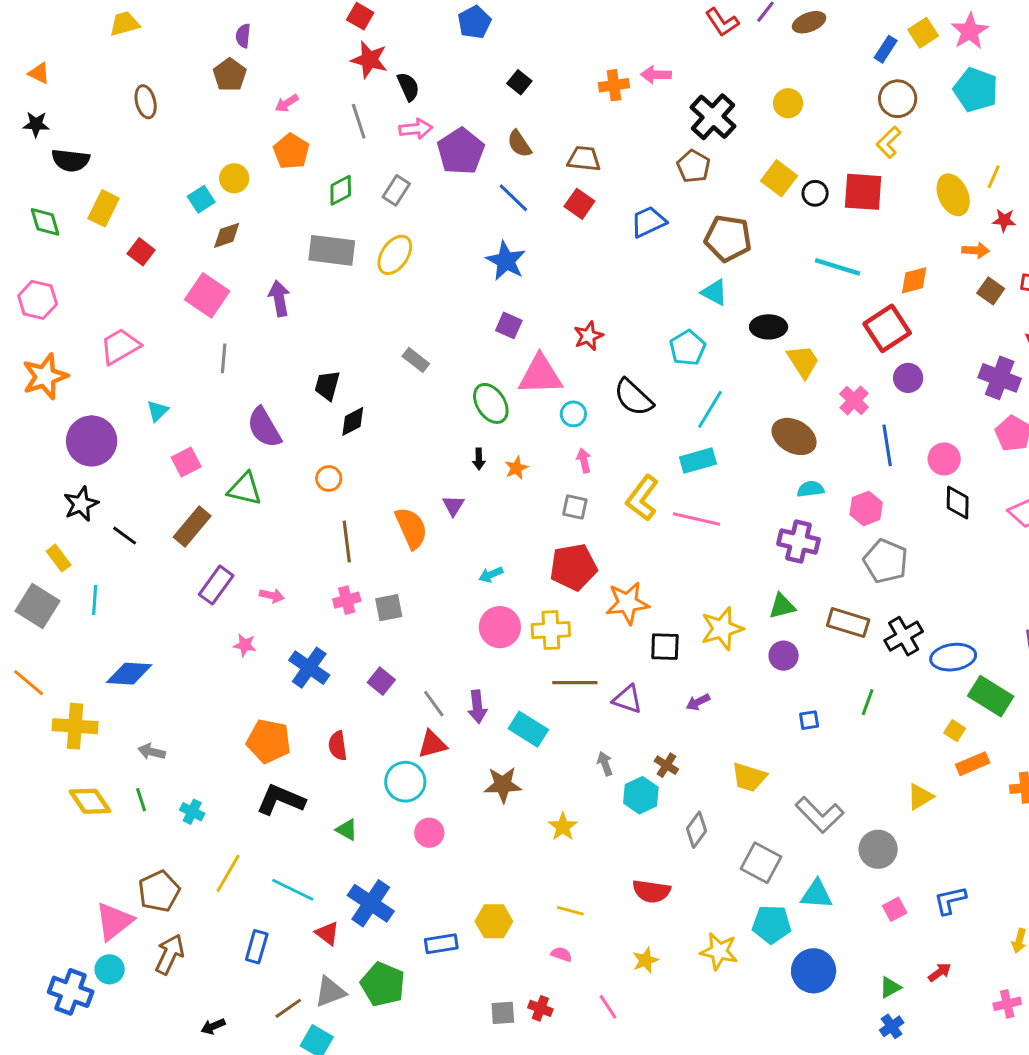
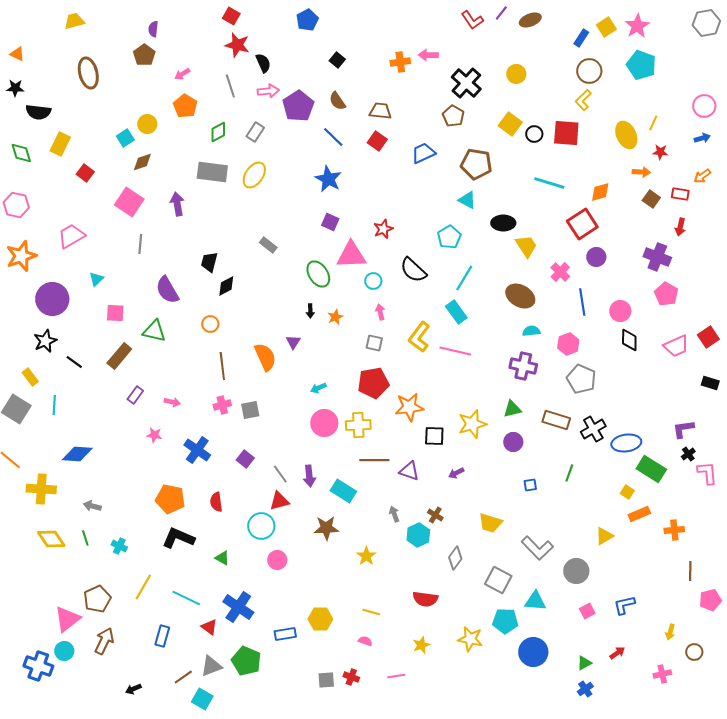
brown ellipse: (146, 102) -> (88, 73), size x1.4
cyan rectangle: (698, 460) -> (456, 312), turned 70
pink square: (186, 462) -> (115, 313), turned 30
purple rectangle: (216, 585) -> (135, 395), size x0.7
pink line: (608, 1007) -> (396, 676), turned -66

